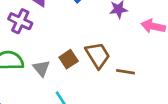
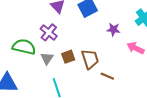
purple cross: (20, 21) -> (49, 32), moved

